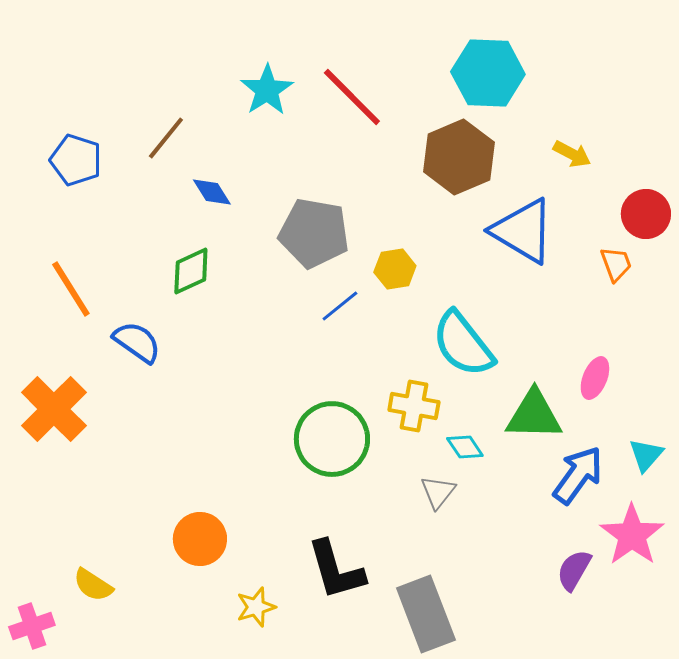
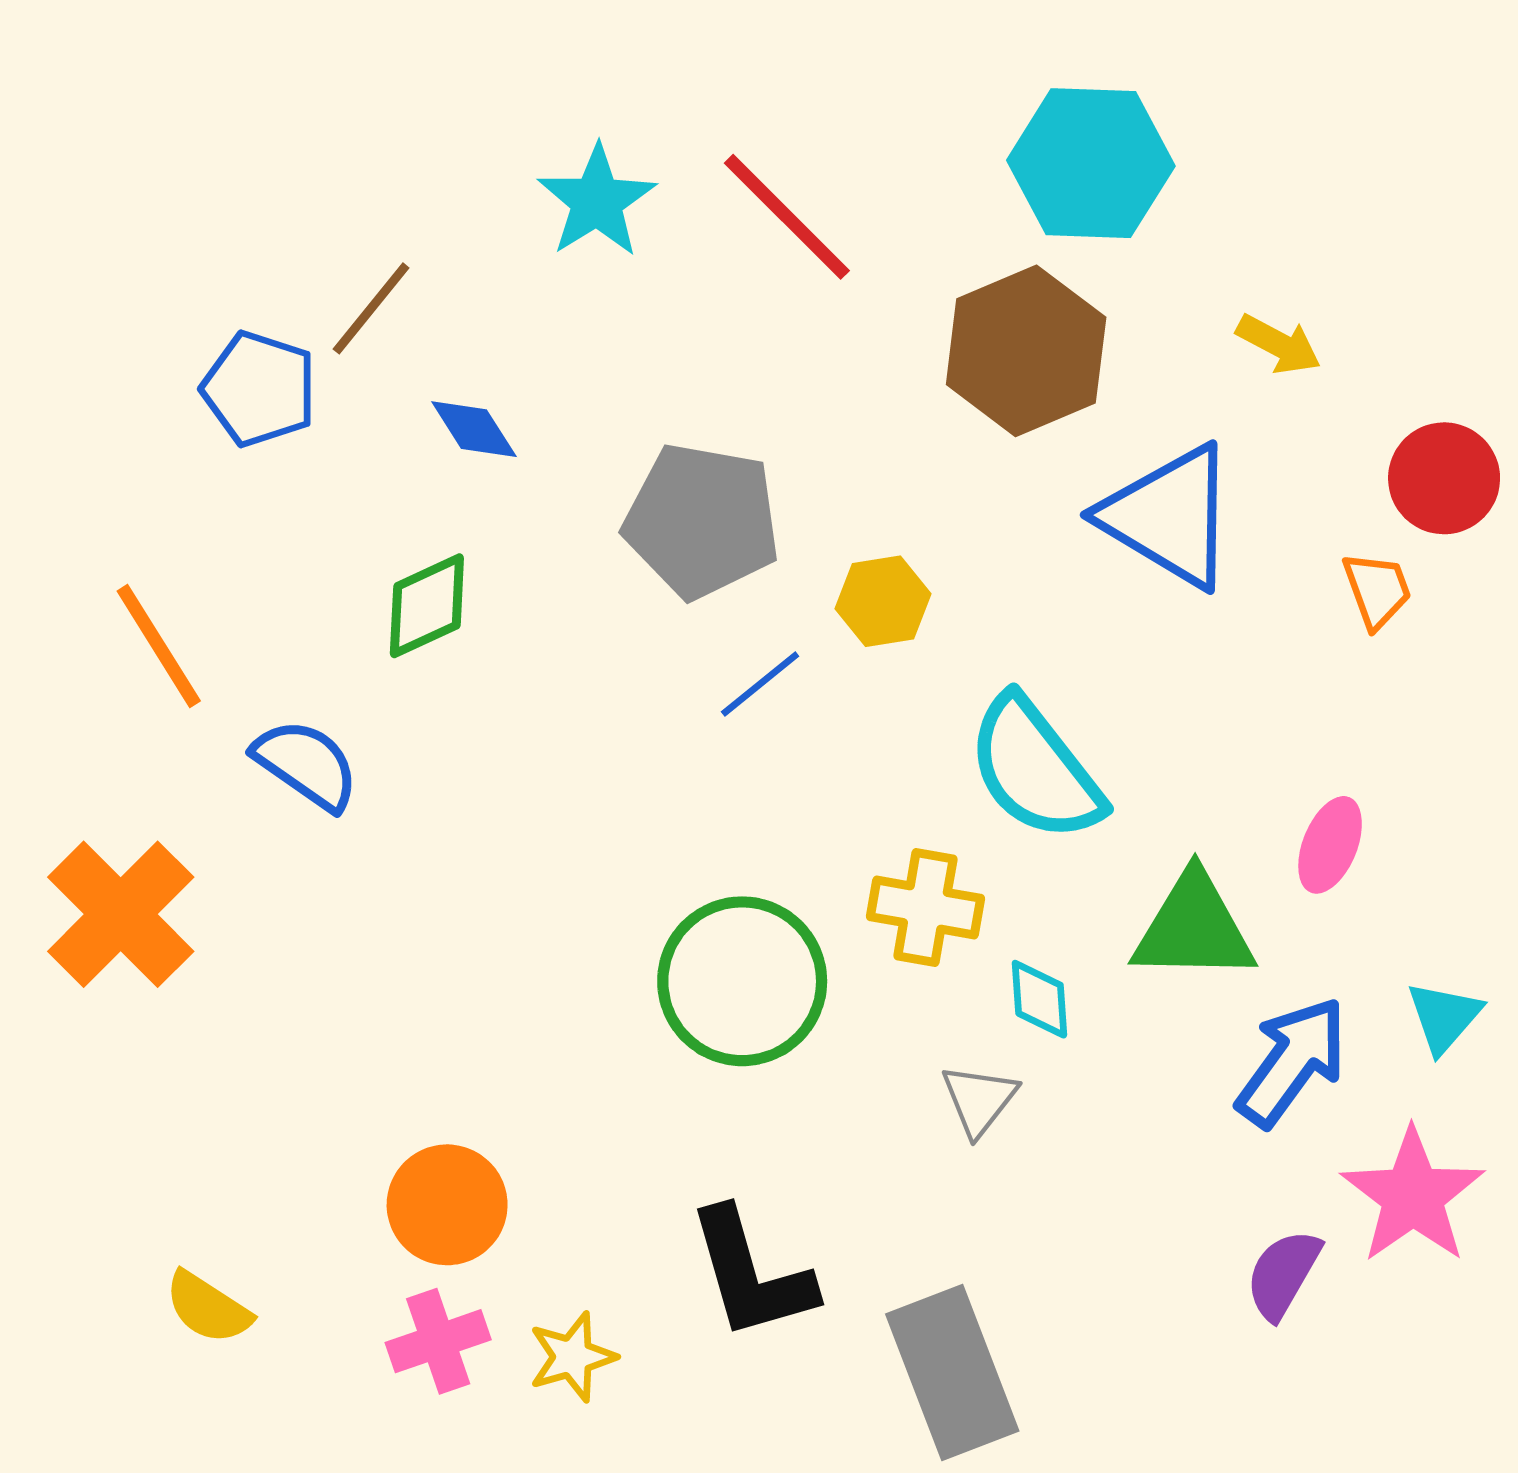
blue pentagon: (76, 160) -> (259, 389), moved
cyan diamond: (465, 447) -> (1039, 999), turned 30
pink cross: (32, 626) -> (438, 1341), moved

